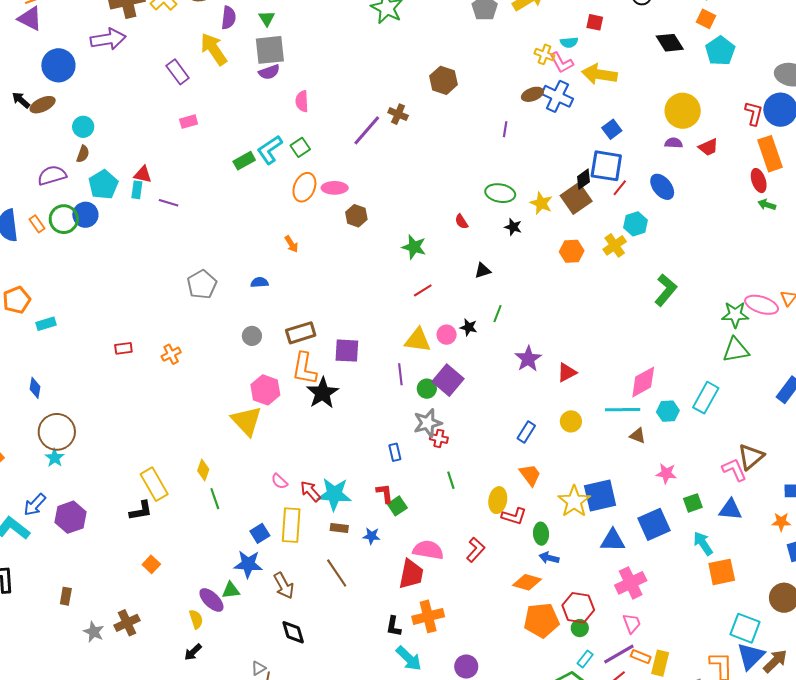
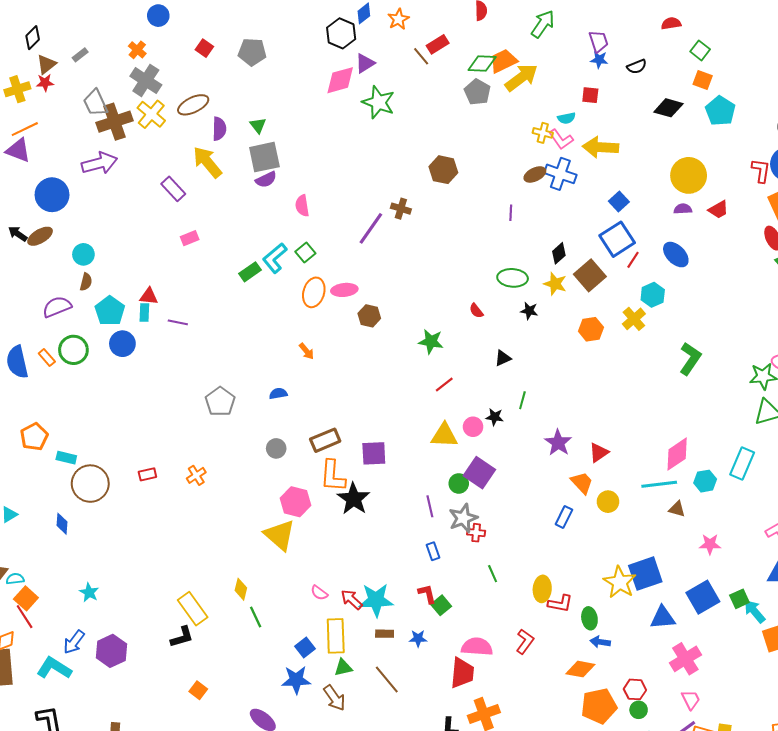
black diamond: (670, 43) -> (668, 108), turned -36
blue square: (606, 166) -> (617, 239), turned -36
black diamond: (584, 179) -> (559, 253), moved
blue circle: (85, 215) -> (122, 344), moved
cyan rectangle: (46, 324) -> (66, 458), turned 36
purple line: (400, 374) -> (430, 506), moved
brown circle: (57, 432) -> (90, 484), moved
orange trapezoid: (530, 475) -> (582, 483), moved
green square: (693, 503) -> (739, 599), moved
green triangle: (231, 590) -> (343, 668), moved
red hexagon: (578, 608) -> (635, 689), size x0.7

